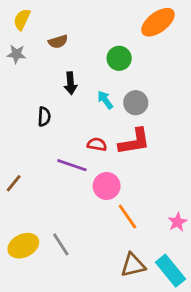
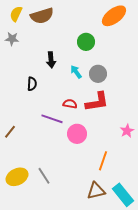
brown semicircle: (58, 42) -> (42, 16), moved, size x1.6
orange line: (127, 217) -> (103, 161), moved, turned 54
pink star: (177, 222) -> (127, 131), moved

